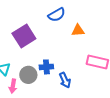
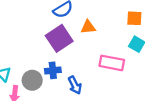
purple square: (24, 36) -> (59, 38), moved

